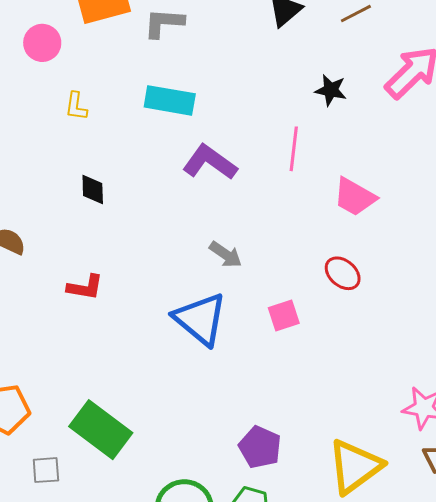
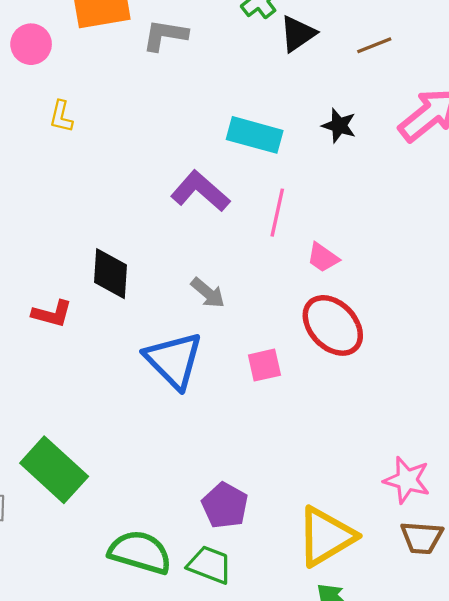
cyan rectangle: (170, 100) -> (255, 135), moved
pink line: (294, 149) -> (277, 213), moved
black diamond: (93, 190) -> (111, 274), moved, size x1.5
pink trapezoid: (355, 197) -> (323, 258), moved, size x0.7
red ellipse: (343, 273) -> (333, 325), size x1.6

